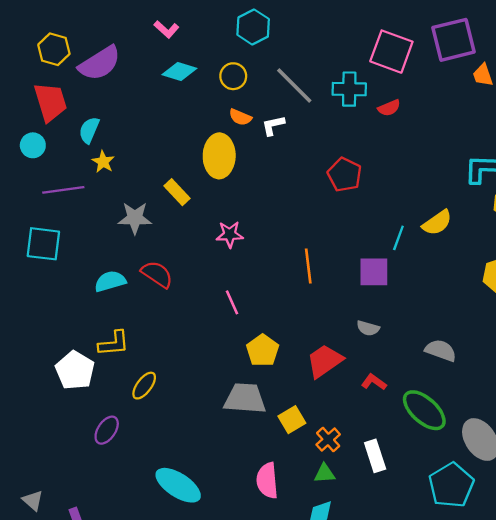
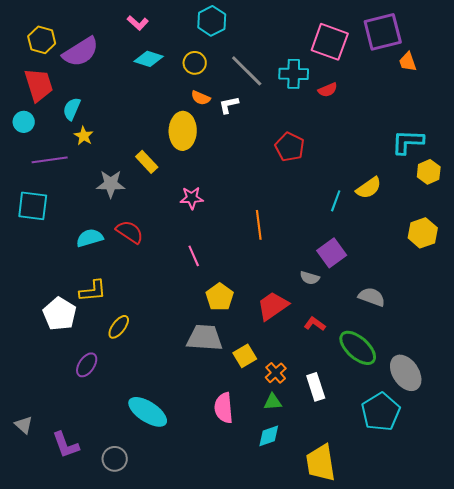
purple square: (374, 272) -> (332, 253), moved, turned -36

